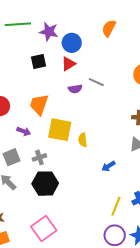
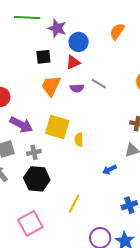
orange trapezoid: (39, 104) -> (51, 86), moved
purple arrow: (24, 131) -> (21, 125), size x1.6
blue arrow: (108, 166) -> (109, 170), moved
yellow line: (116, 206) -> (74, 204), moved

